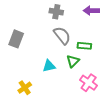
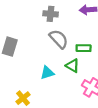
green triangle: (73, 61) -> (72, 66), turned -40

